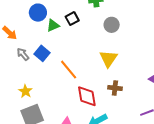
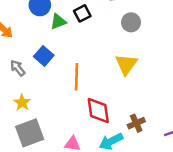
gray arrow: (23, 54) -> (18, 68), moved
orange line: (69, 70) -> (76, 77), turned 40
brown cross: (115, 88) -> (136, 123), moved, turned -32

